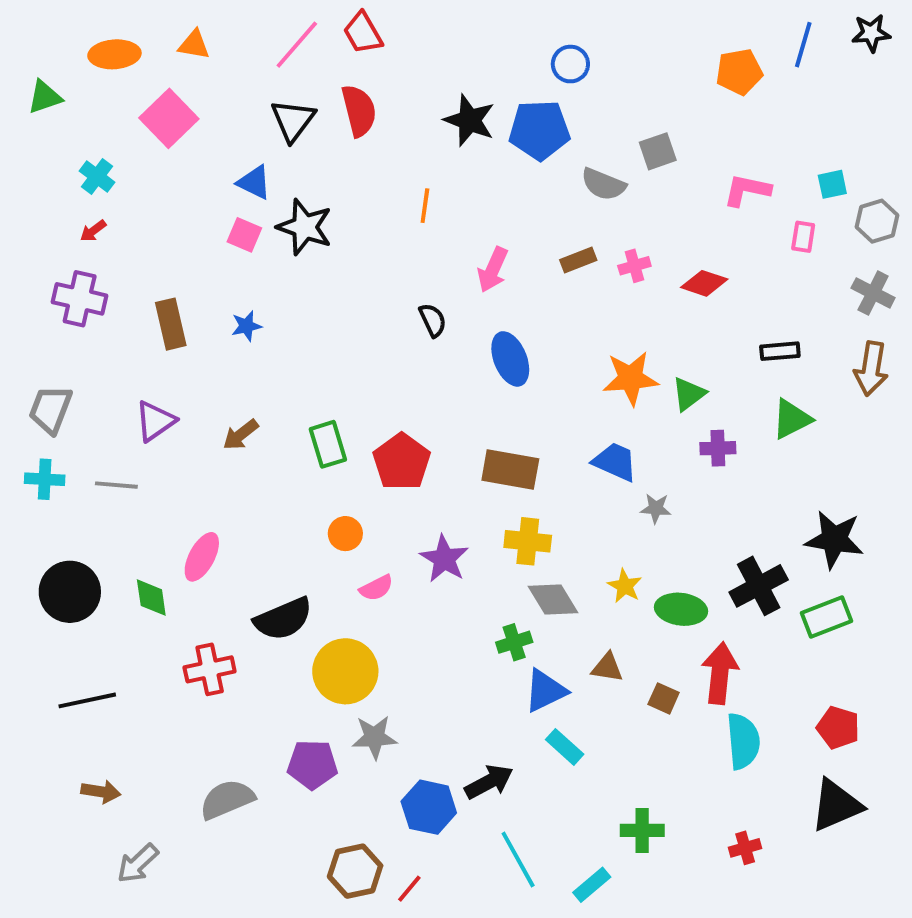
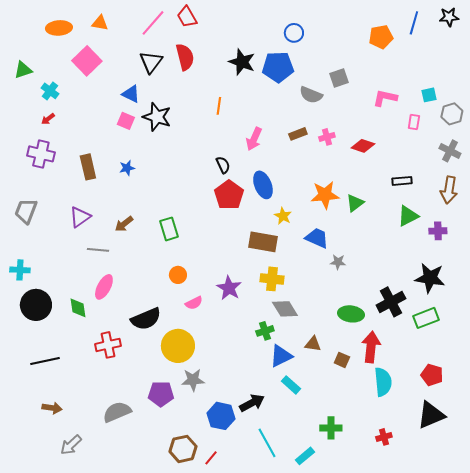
green triangle: (45, 97) -> (23, 70), moved
purple cross: (718, 448) -> (438, 231), moved
red pentagon: (402, 462) -> (229, 195), moved
cyan cross: (45, 479) -> (20, 270), moved
gray line: (116, 485) -> (98, 250), moved
yellow star: (625, 586) -> (283, 216), moved

